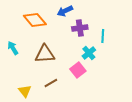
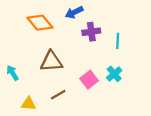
cyan arrow: (13, 48) -> (13, 73), moved
cyan cross: (89, 53) -> (114, 74), moved
yellow triangle: (25, 91) -> (29, 104), turned -48

